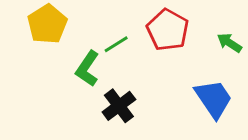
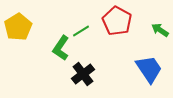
yellow pentagon: (47, 24) -> (18, 27), moved

